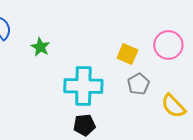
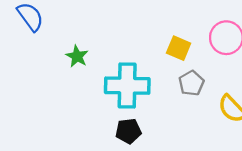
green star: (40, 47) -> (77, 56), moved

